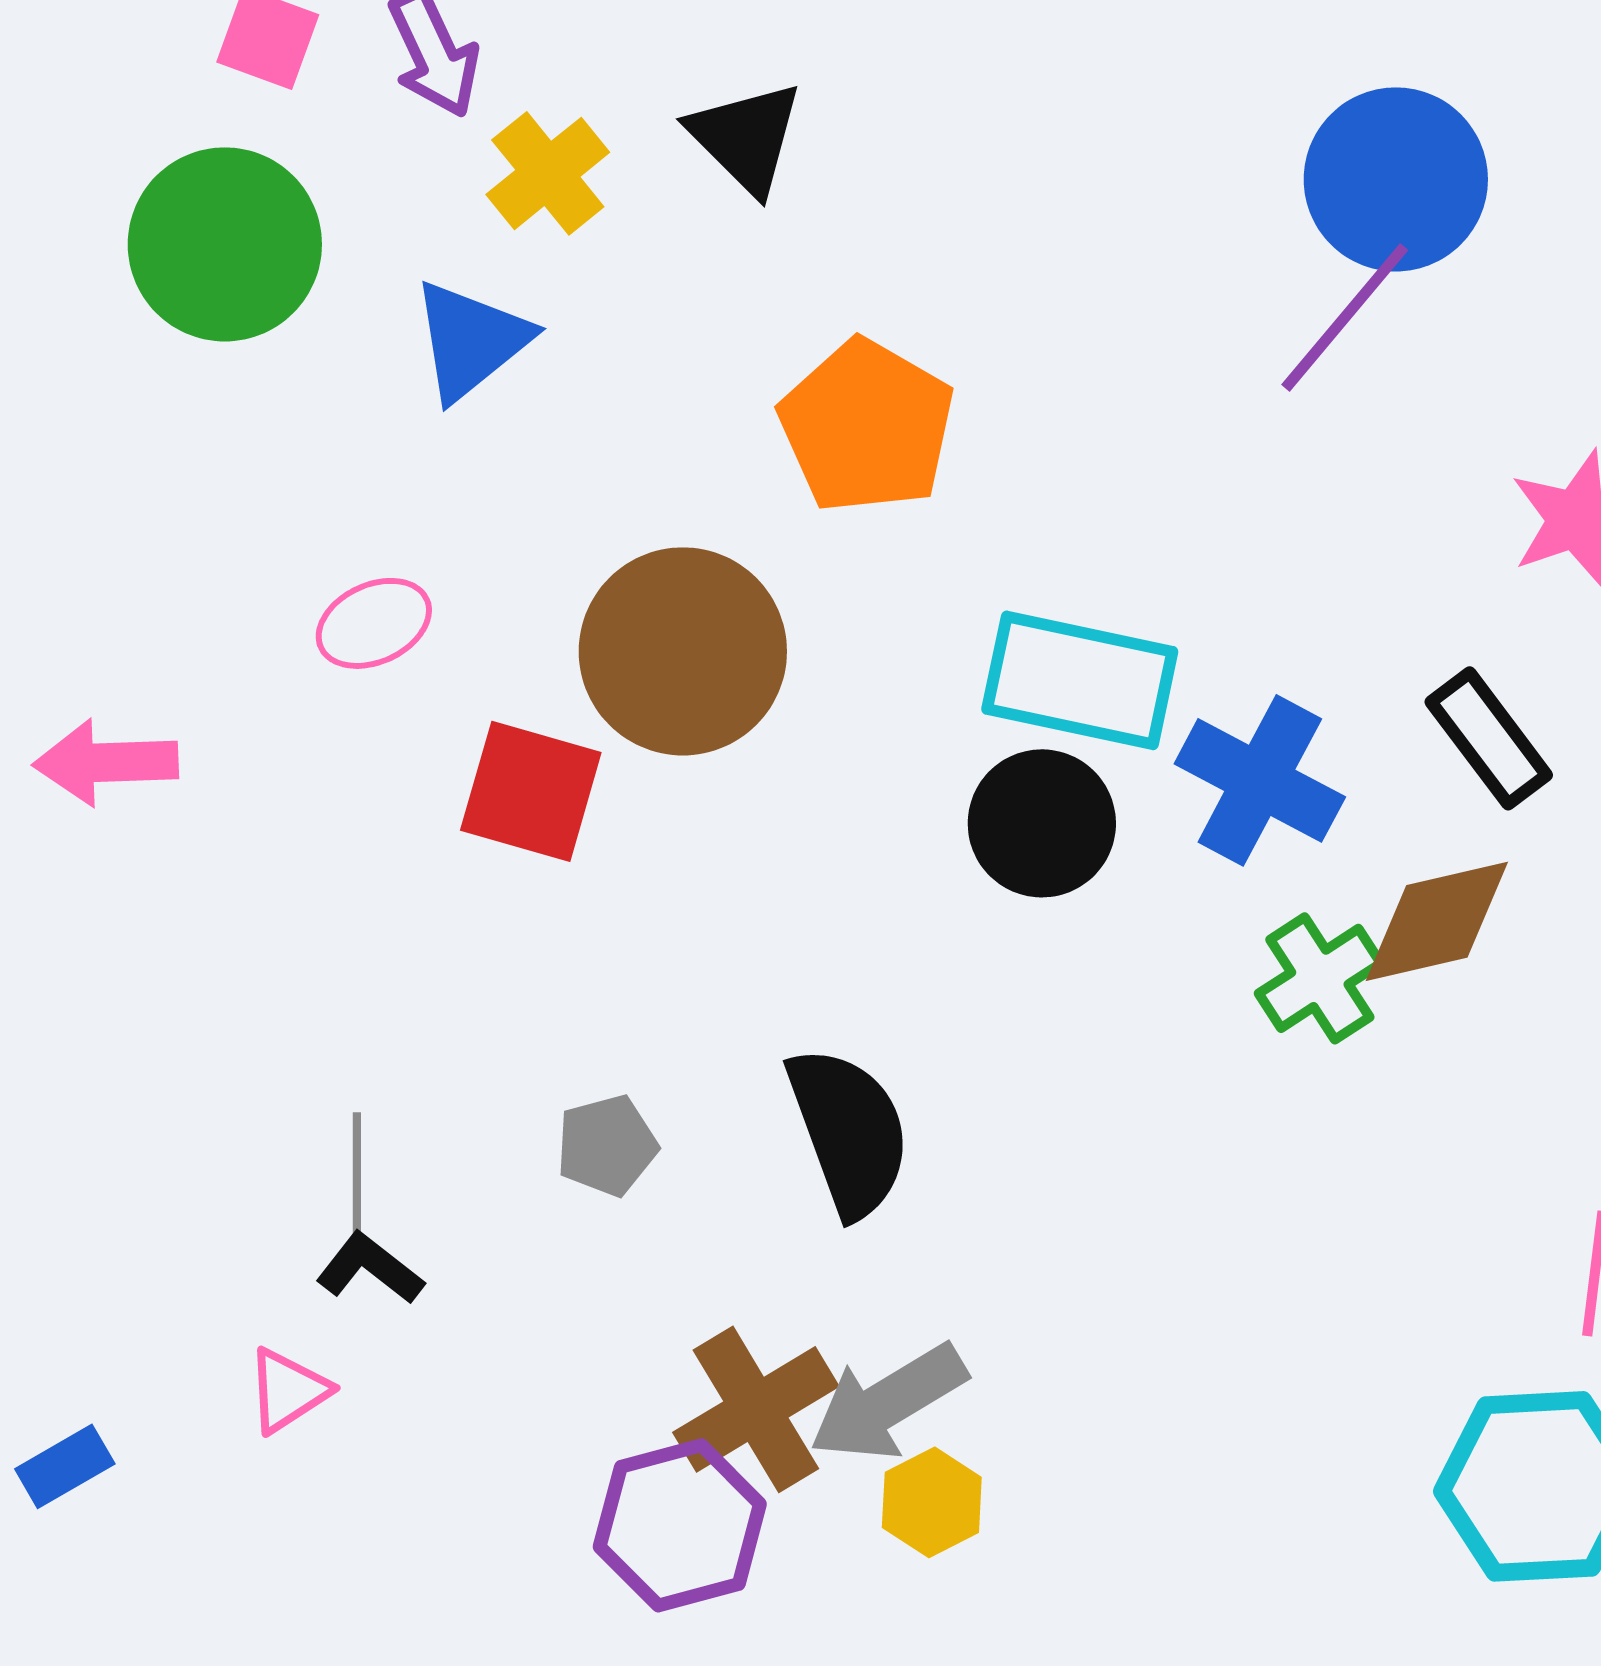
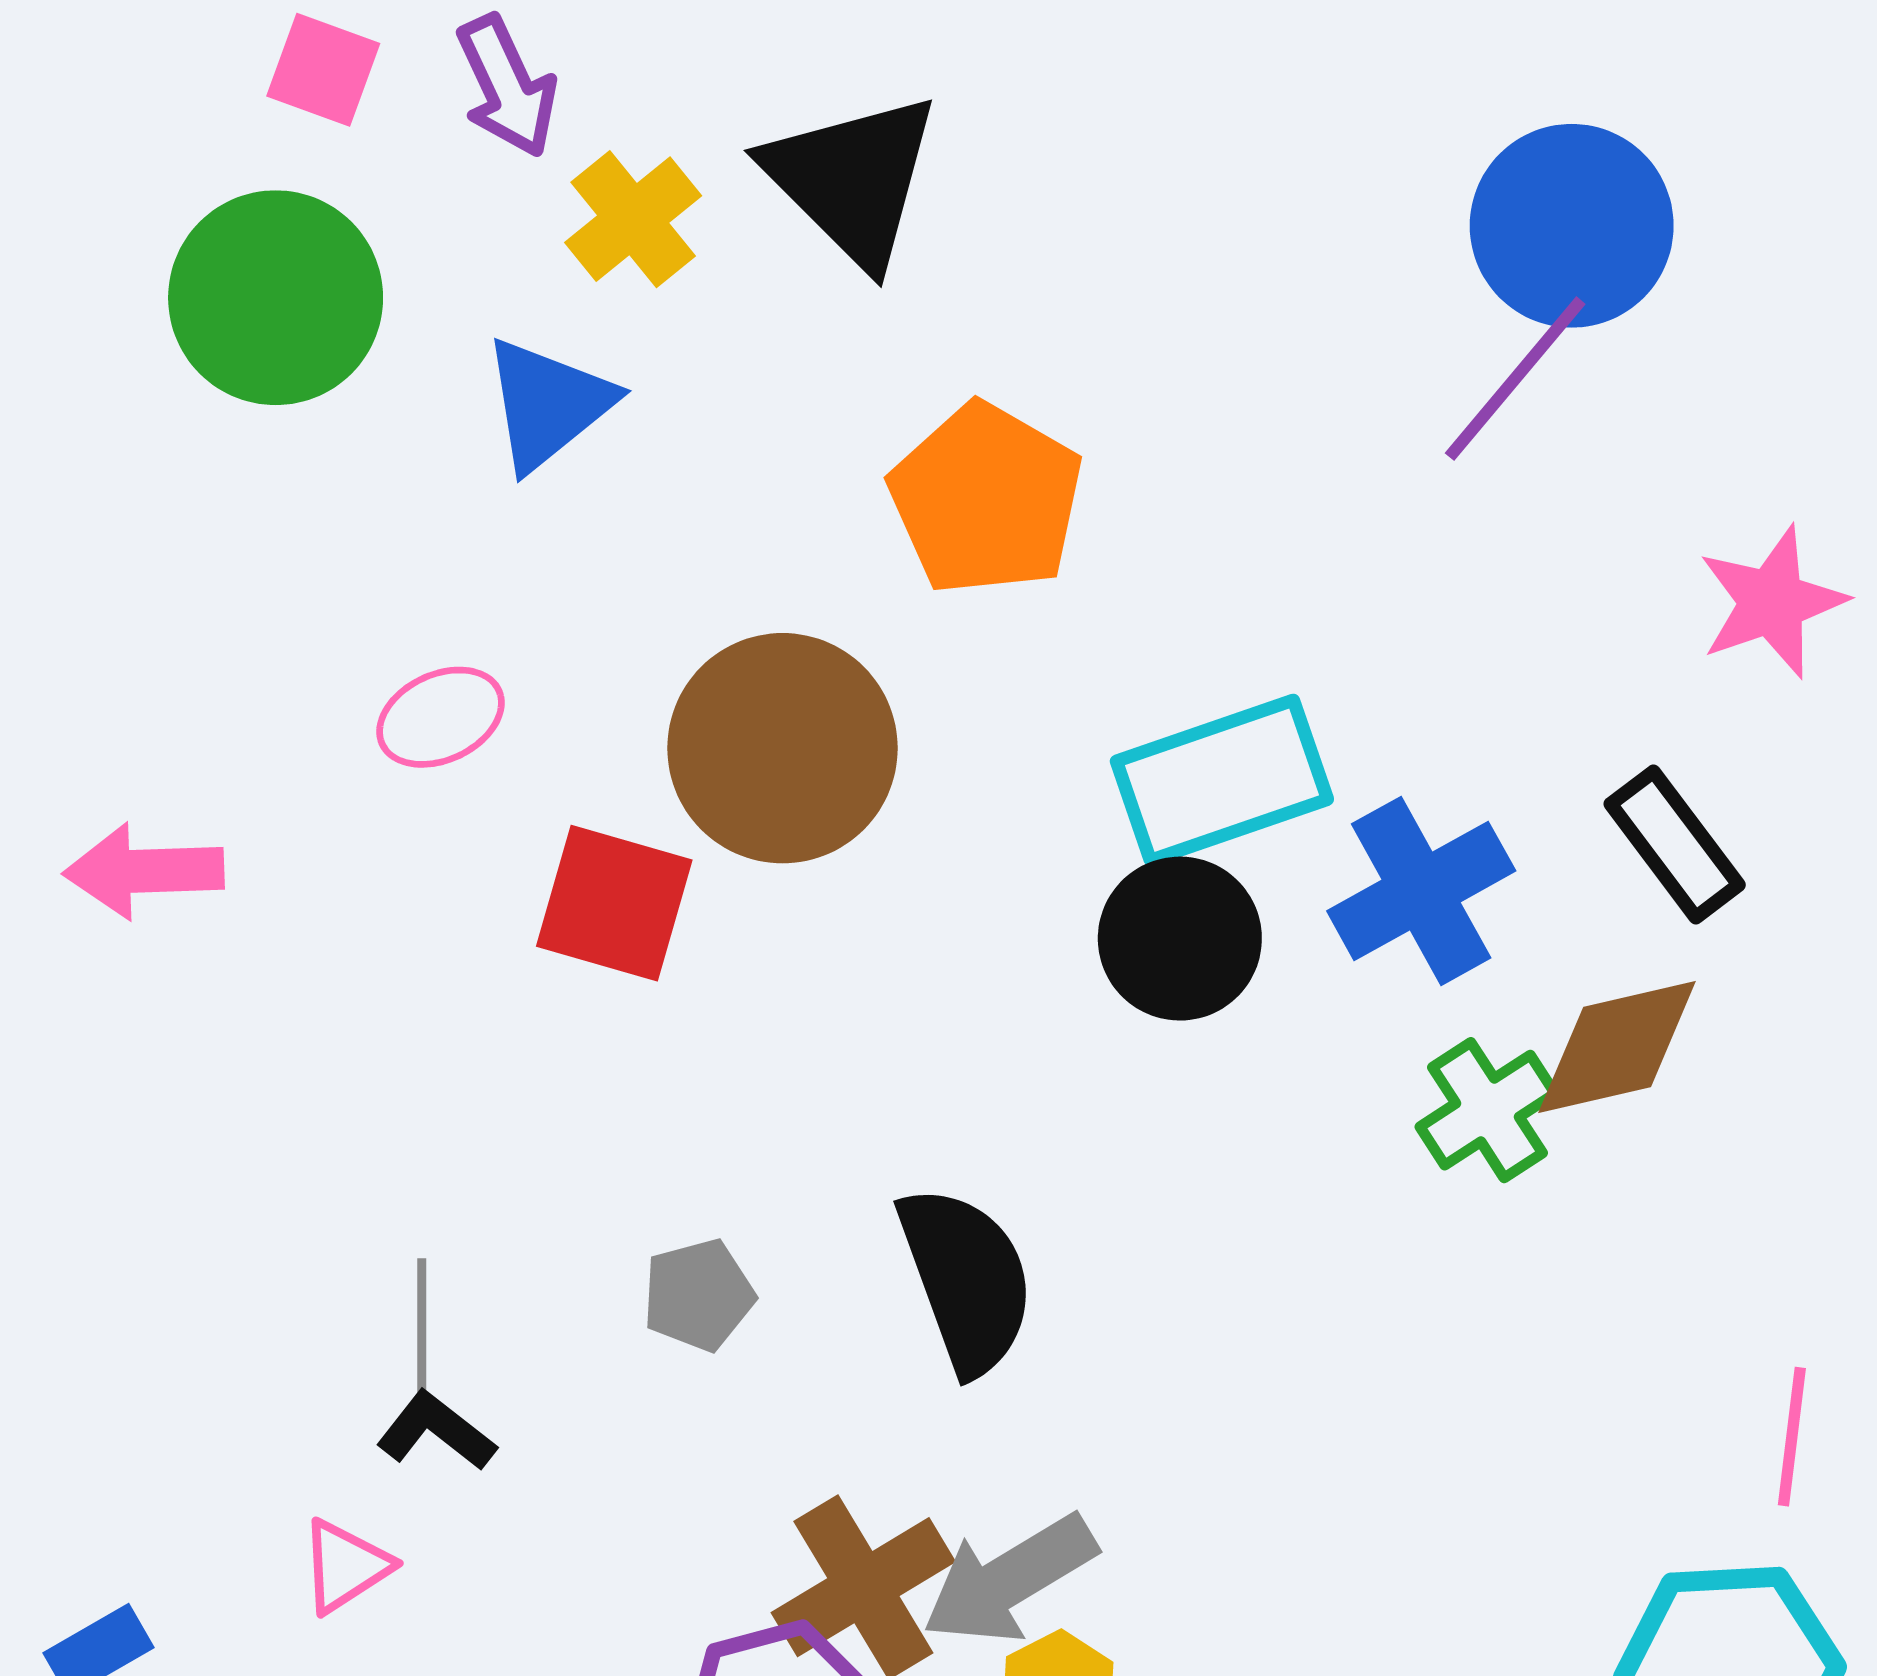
black triangle: (746, 137) -> (852, 179), size x1.4
cyan rectangle: (1080, 680) -> (1222, 780), turned -31
blue cross: (1260, 780) -> (1421, 891), turned 33

